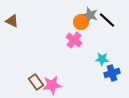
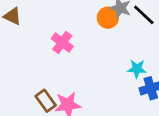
pink cross: (74, 40) -> (62, 43), moved

